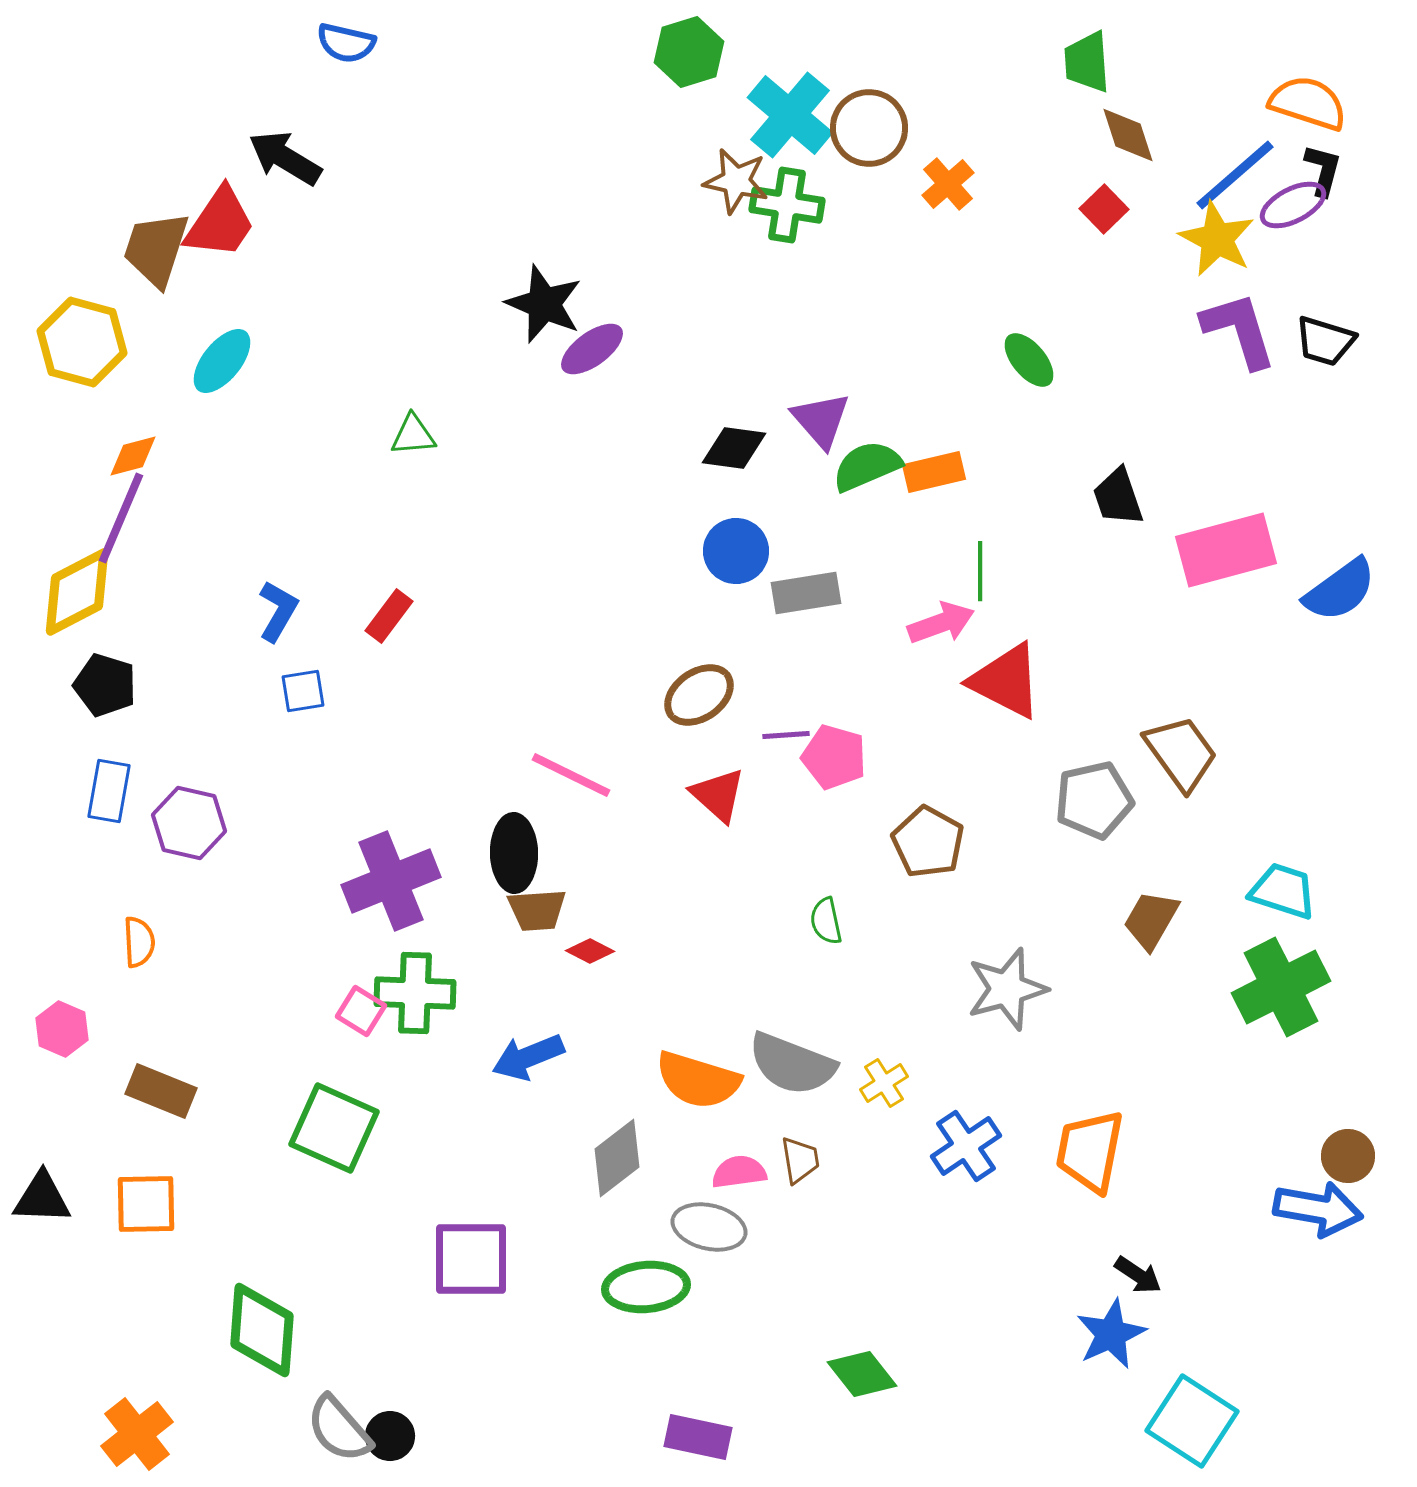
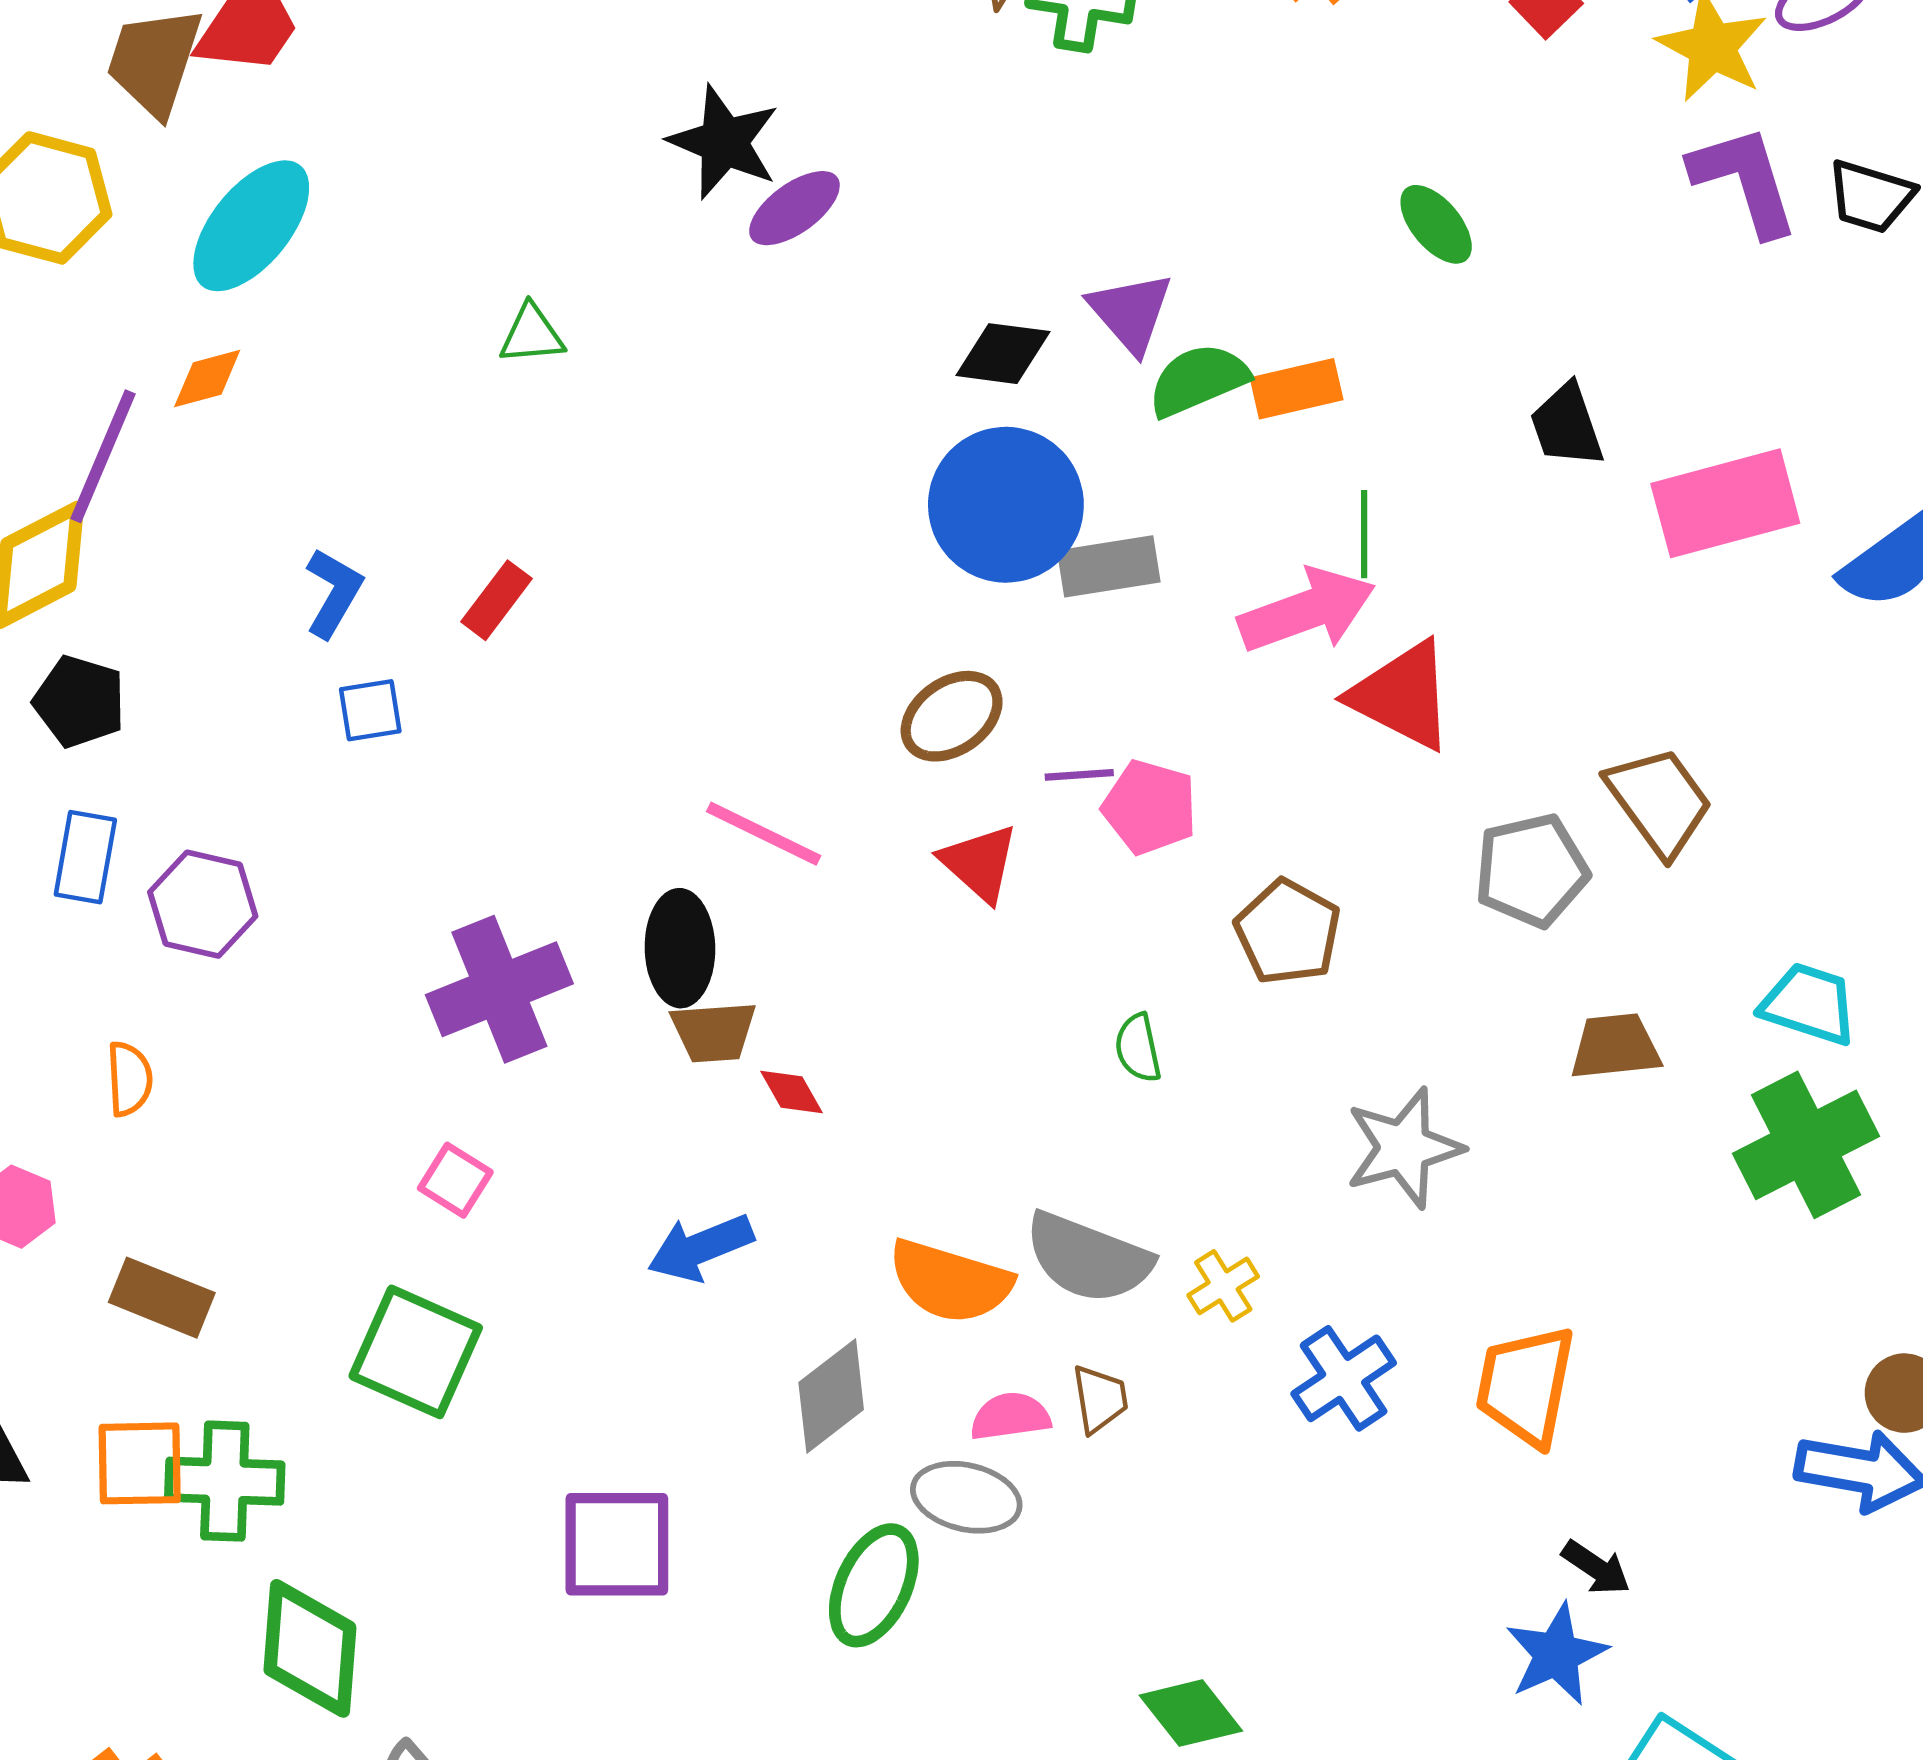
cyan ellipse: (222, 361) -> (251, 226), size x1.4
orange diamond: (133, 456) -> (207, 378), moved
blue circle: (736, 551) -> (1006, 505), size x1.6
pink arrow: (941, 623) -> (1307, 610), size x1.4
brown trapezoid: (1151, 920) -> (1615, 1047), turned 54
red diamond: (590, 951) -> (792, 1092), turned 33
green cross: (415, 993) -> (225, 1481), moved
green ellipse: (646, 1287) -> (874, 1585), turned -60

